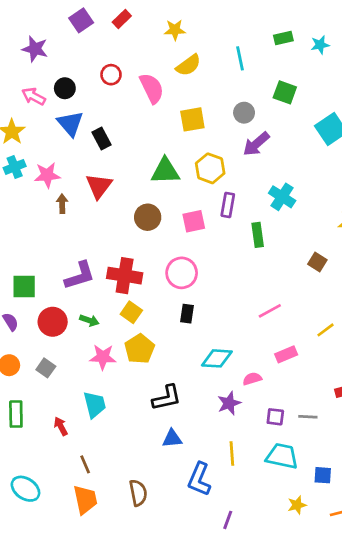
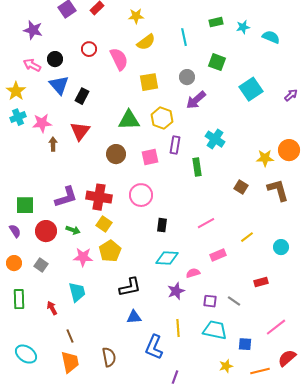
black rectangle: (101, 138) -> (82, 96), turned 56
black rectangle: (187, 314) -> (162, 225), moved
gray line: (308, 417) -> (234, 301), turned 32

